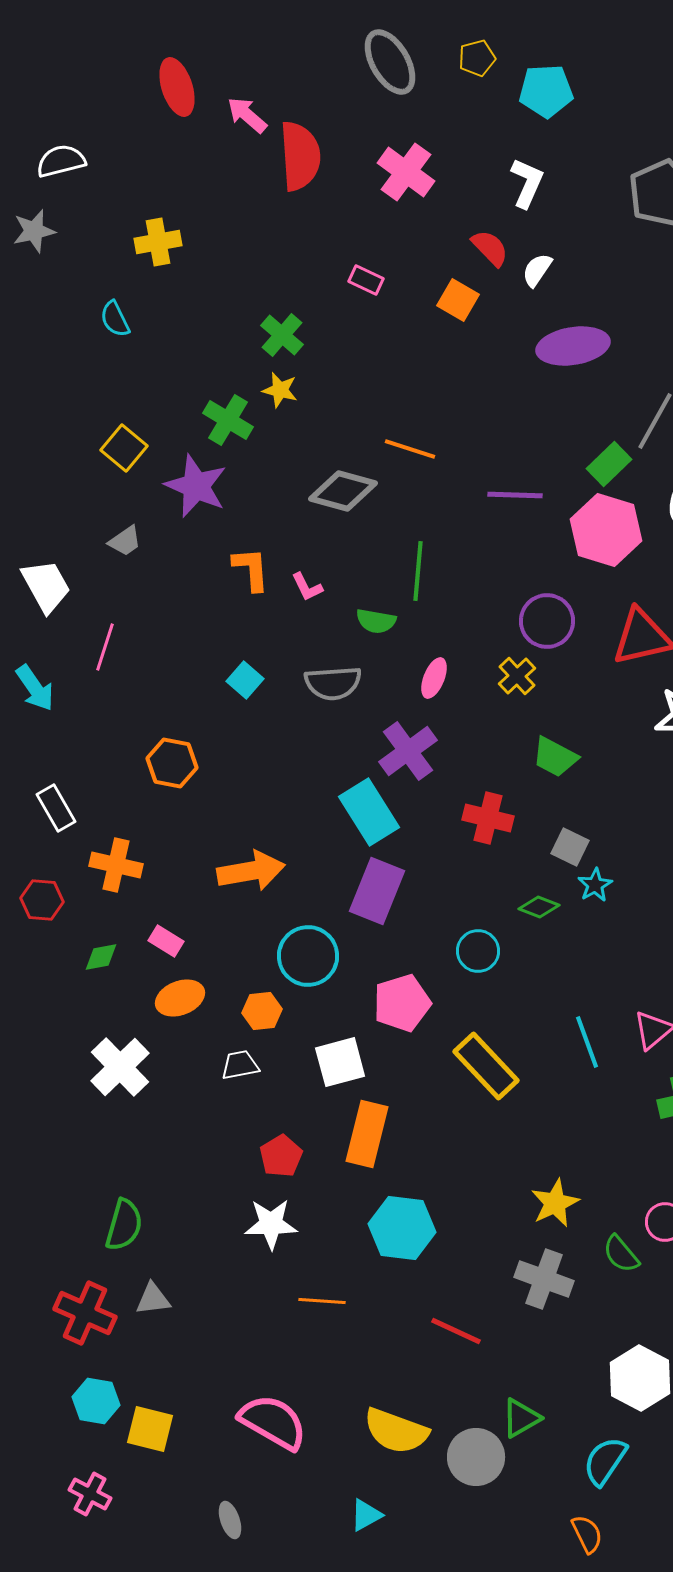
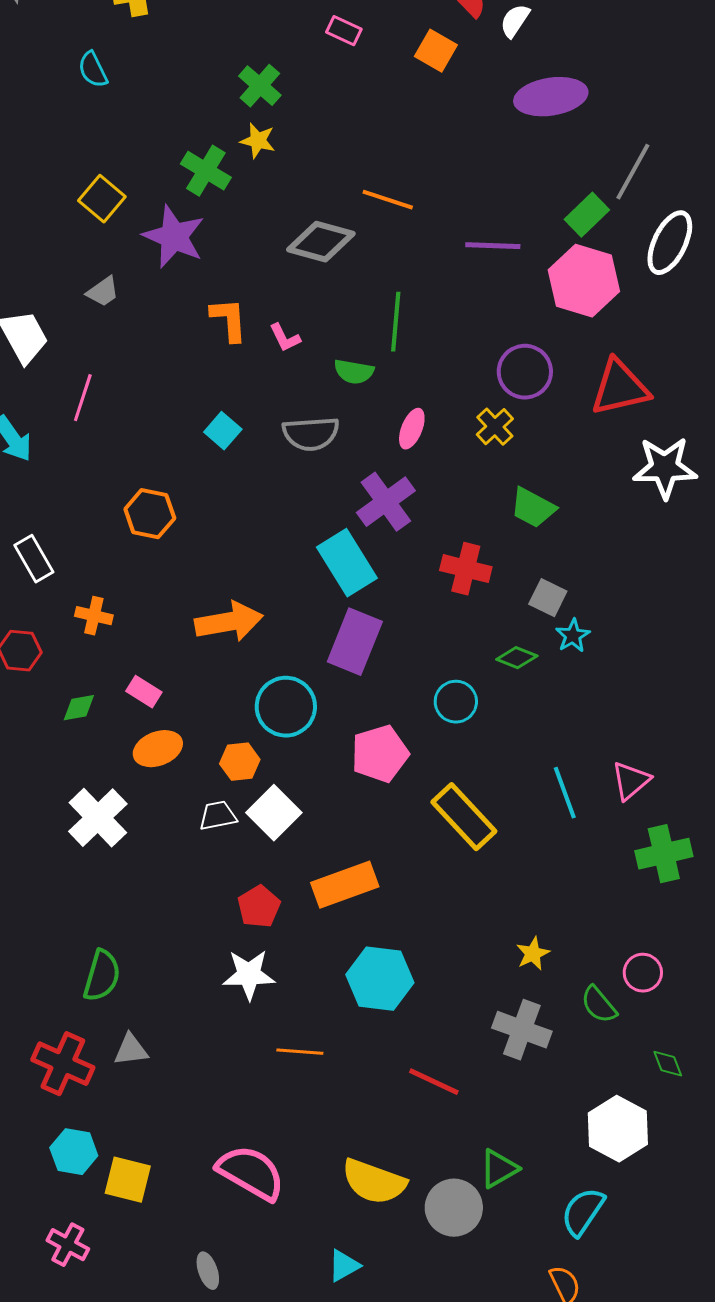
orange cross: (116, 865) -> (94, 616), size x0.7
white square: (340, 1062) -> (274, 813), moved, turned -30
orange rectangle: (367, 1134) -> (345, 885), turned 56
yellow star: (555, 1203) -> (533, 954), size x0.7

